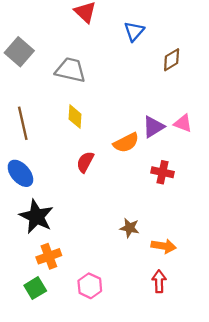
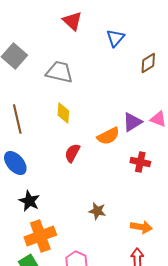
black star: (36, 217) -> (29, 201), size x0.7
brown star: (130, 228) -> (97, 211), moved
orange cross: (49, 256) -> (40, 236), size x1.4

